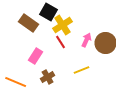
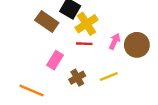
red line: (61, 42) -> (84, 44), turned -56
brown cross: (48, 77) -> (77, 78), moved

